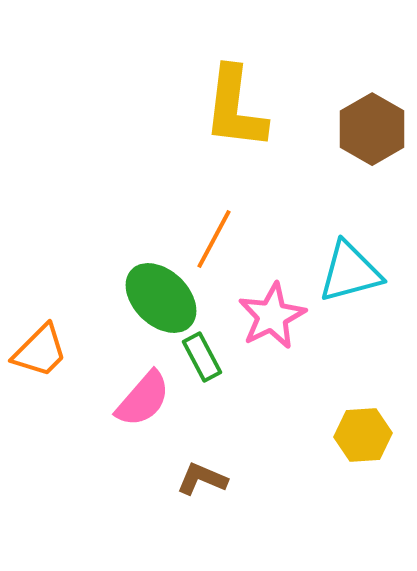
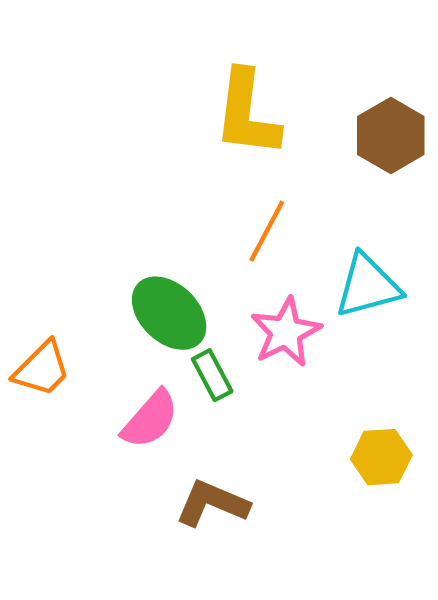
orange line: (214, 239) -> (267, 231), moved
brown L-shape: (202, 479) -> (212, 503), size x1.4

